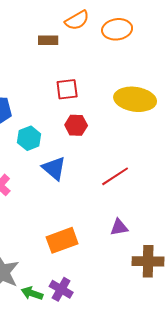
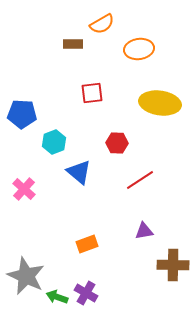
orange ellipse: (117, 29) -> (139, 49), moved
red hexagon: (76, 125) -> (117, 143), moved
orange rectangle: (62, 240) -> (87, 244), size x0.7

